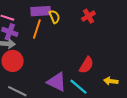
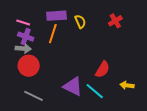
red cross: (88, 16) -> (115, 21), moved
yellow semicircle: (54, 17) -> (80, 22), moved

